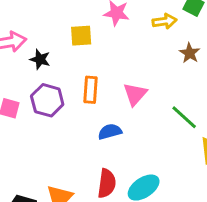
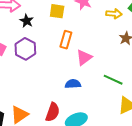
orange rectangle: (91, 90) -> (66, 40), moved
green line: (184, 117) -> (113, 80), turned -30
blue semicircle: (110, 132) -> (73, 84), moved

